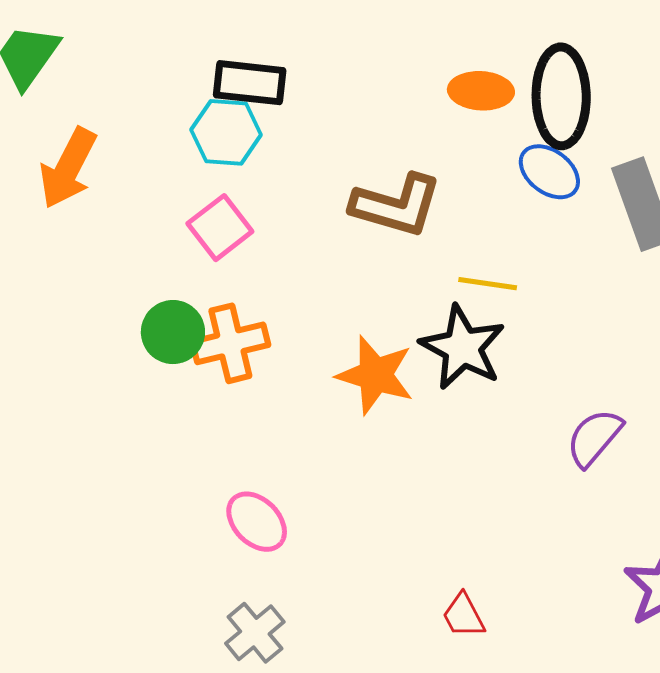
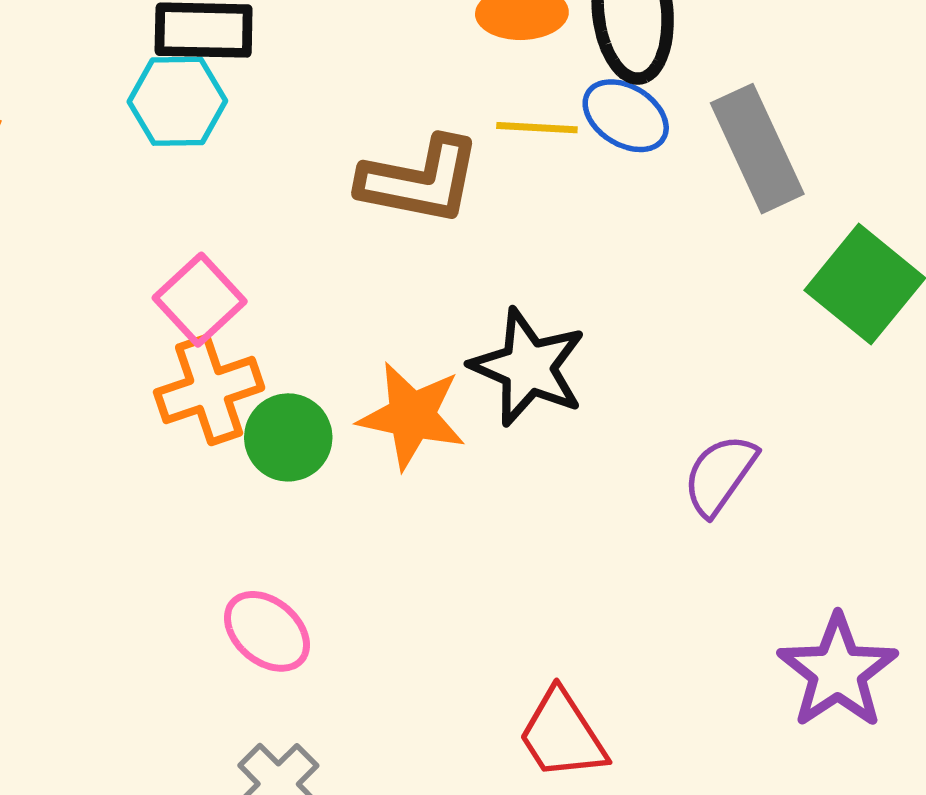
pink square: (220, 228) -> (200, 300), moved
yellow line: (488, 284) -> (537, 128), moved
green circle: (173, 332) -> (288, 437), moved
red trapezoid: (463, 616) -> (562, 735), size x1.5

